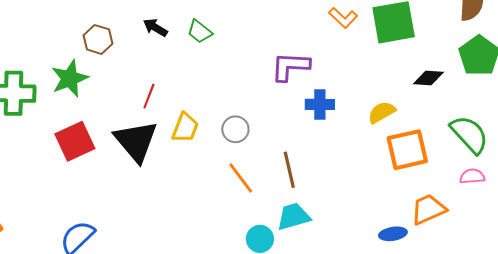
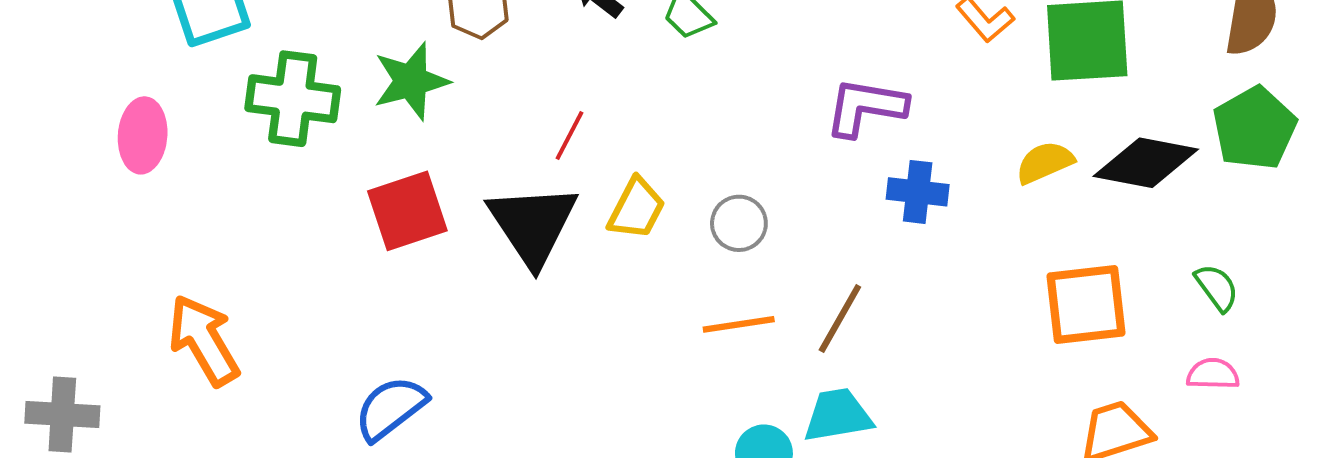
black diamond: (428, 78) -> (1146, 163), size x1.6
yellow semicircle: (382, 112) -> (1045, 162), moved
green semicircle: (469, 134) -> (1217, 288), size x0.6
brown line: (289, 170) -> (840, 318), turned 36
orange line: (241, 178) -> (739, 324), turned -68

